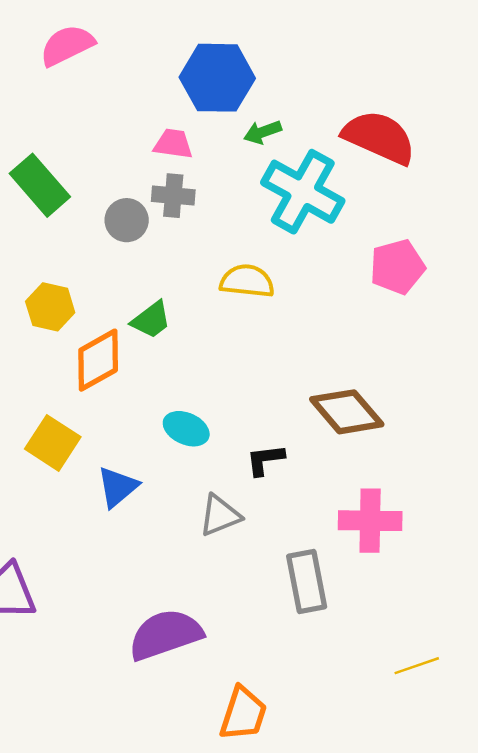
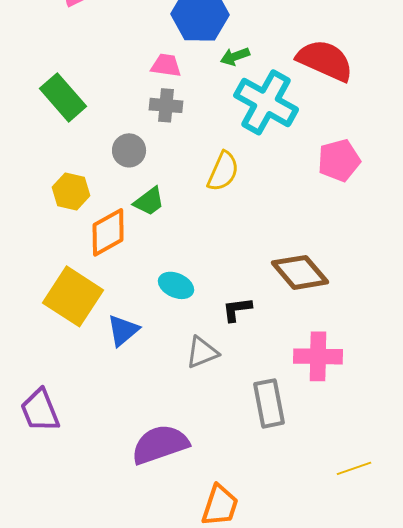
gray circle: (127, 220) -> (129, 150), moved
yellow semicircle: (247, 281) -> (223, 171), turned 108
yellow square: (53, 443) -> (73, 296), size x1.4

